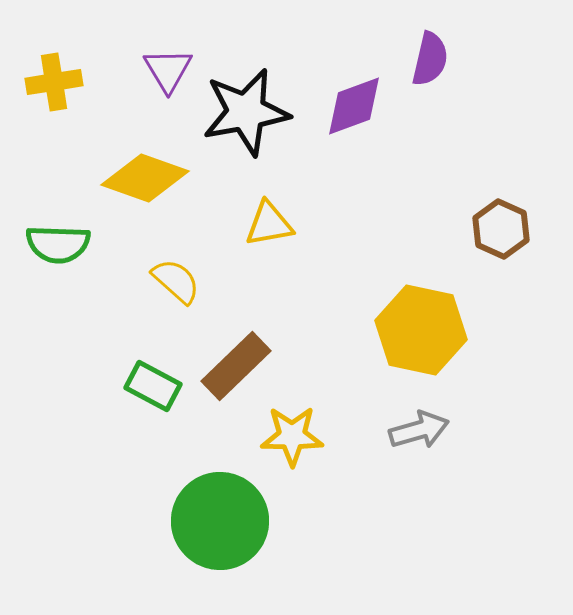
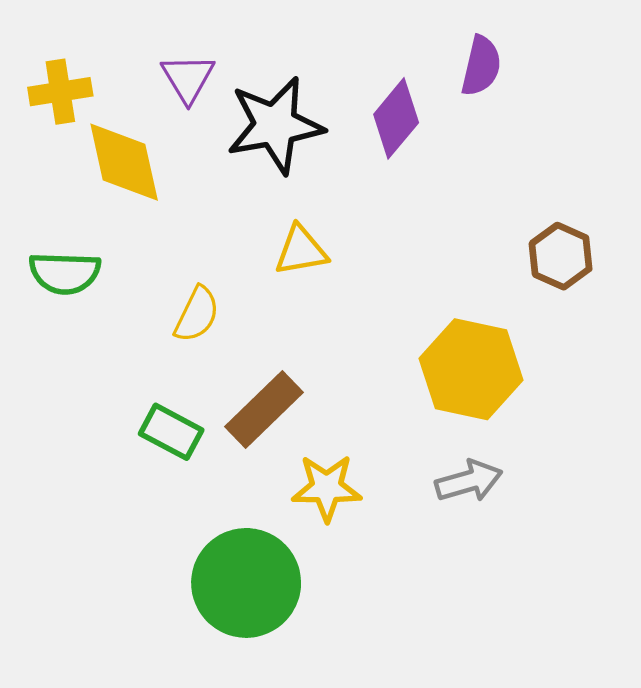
purple diamond: (354, 106) -> (396, 118), turned -30
yellow diamond: (145, 178) -> (124, 162), moved, turned 58
yellow semicircle: (176, 281) -> (197, 314), turned 74

